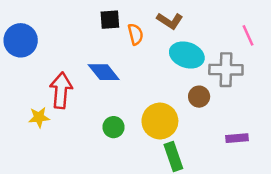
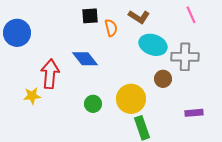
pink line: (248, 35) -> (191, 15), moved

